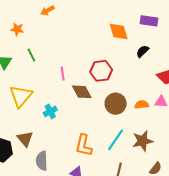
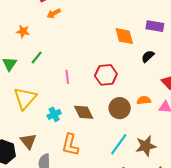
green line: (31, 55) -> (37, 58), turned 64
brown diamond: (82, 92) -> (84, 112), moved
orange semicircle: (142, 105) -> (144, 100), moved
orange L-shape: (84, 145) -> (70, 145), moved

